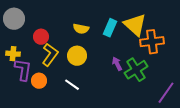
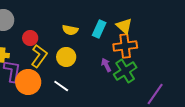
yellow triangle: (135, 25) -> (124, 26), size x0.7
orange cross: (152, 42) -> (125, 46), moved
orange circle: (39, 81) -> (28, 82), size x1.6

